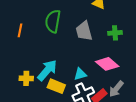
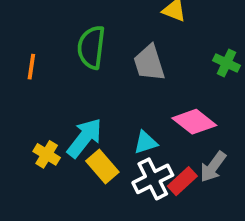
green cross: (115, 33) -> (227, 63), moved, turned 32
yellow cross: (26, 78) -> (47, 154), turned 32
yellow rectangle: (56, 86) -> (102, 167), turned 30

